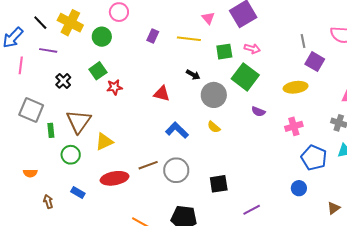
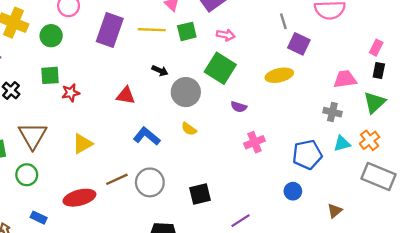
purple rectangle: (153, 36) -> (110, 30), size x2.0
green square: (224, 52) -> (187, 31), moved
green square: (98, 71) -> (50, 75), turned 36
pink cross: (294, 126) -> (255, 142), moved
yellow triangle: (104, 142) -> (82, 144), moved
blue pentagon: (314, 158) -> (307, 155), turned -30

